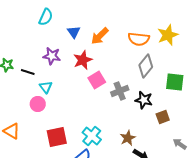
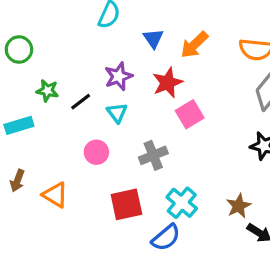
purple star: (52, 56) -> (119, 76), turned -30
black line: (28, 72) -> (81, 102), turned -56
cyan triangle: (46, 87) -> (117, 113), moved
gray cross: (120, 91) -> (153, 155), moved

